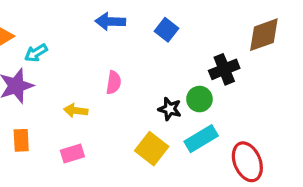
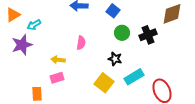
green circle: (199, 99) -> (122, 33), moved
orange rectangle: (21, 140) -> (37, 94), moved
pink rectangle: (72, 154) -> (57, 78), moved

